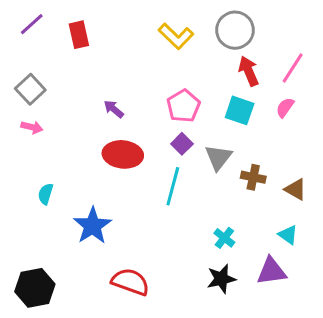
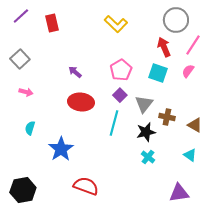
gray circle: (235, 30) -> (176, 20), moved
pink arrow: (32, 127) -> (26, 92), moved
purple triangle: (271, 271) -> (179, 193), moved
black star: (221, 279) -> (146, 132), moved

